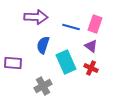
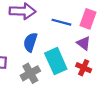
gray cross: (43, 86) -> (30, 73), moved

